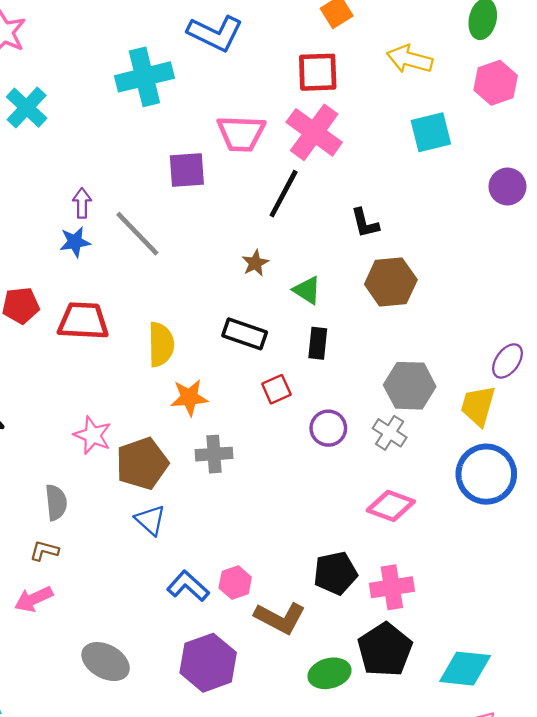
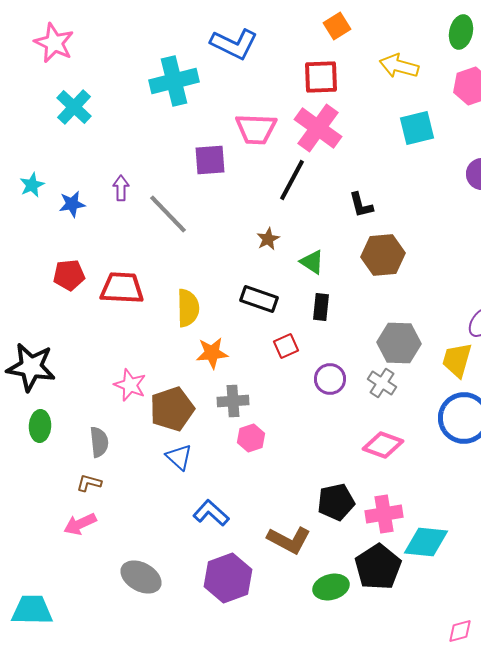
blue star: (75, 242) -> (72, 204), moved
pink hexagon: (235, 583) -> (251, 438), moved
cyan diamond: (465, 669) -> (426, 542), moved

